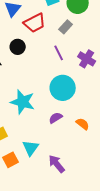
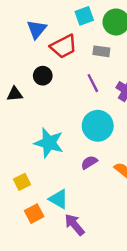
gray rectangle: (66, 27) -> (101, 51), turned 56
cyan triangle: (31, 148) -> (59, 199), turned -36
purple arrow: (57, 164) -> (74, 225), moved

